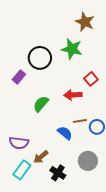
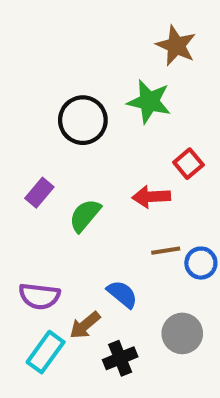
purple rectangle: (19, 77) -> (39, 193), moved
blue semicircle: (65, 133) -> (122, 294), moved
black cross: (58, 173) -> (120, 358), turned 35

